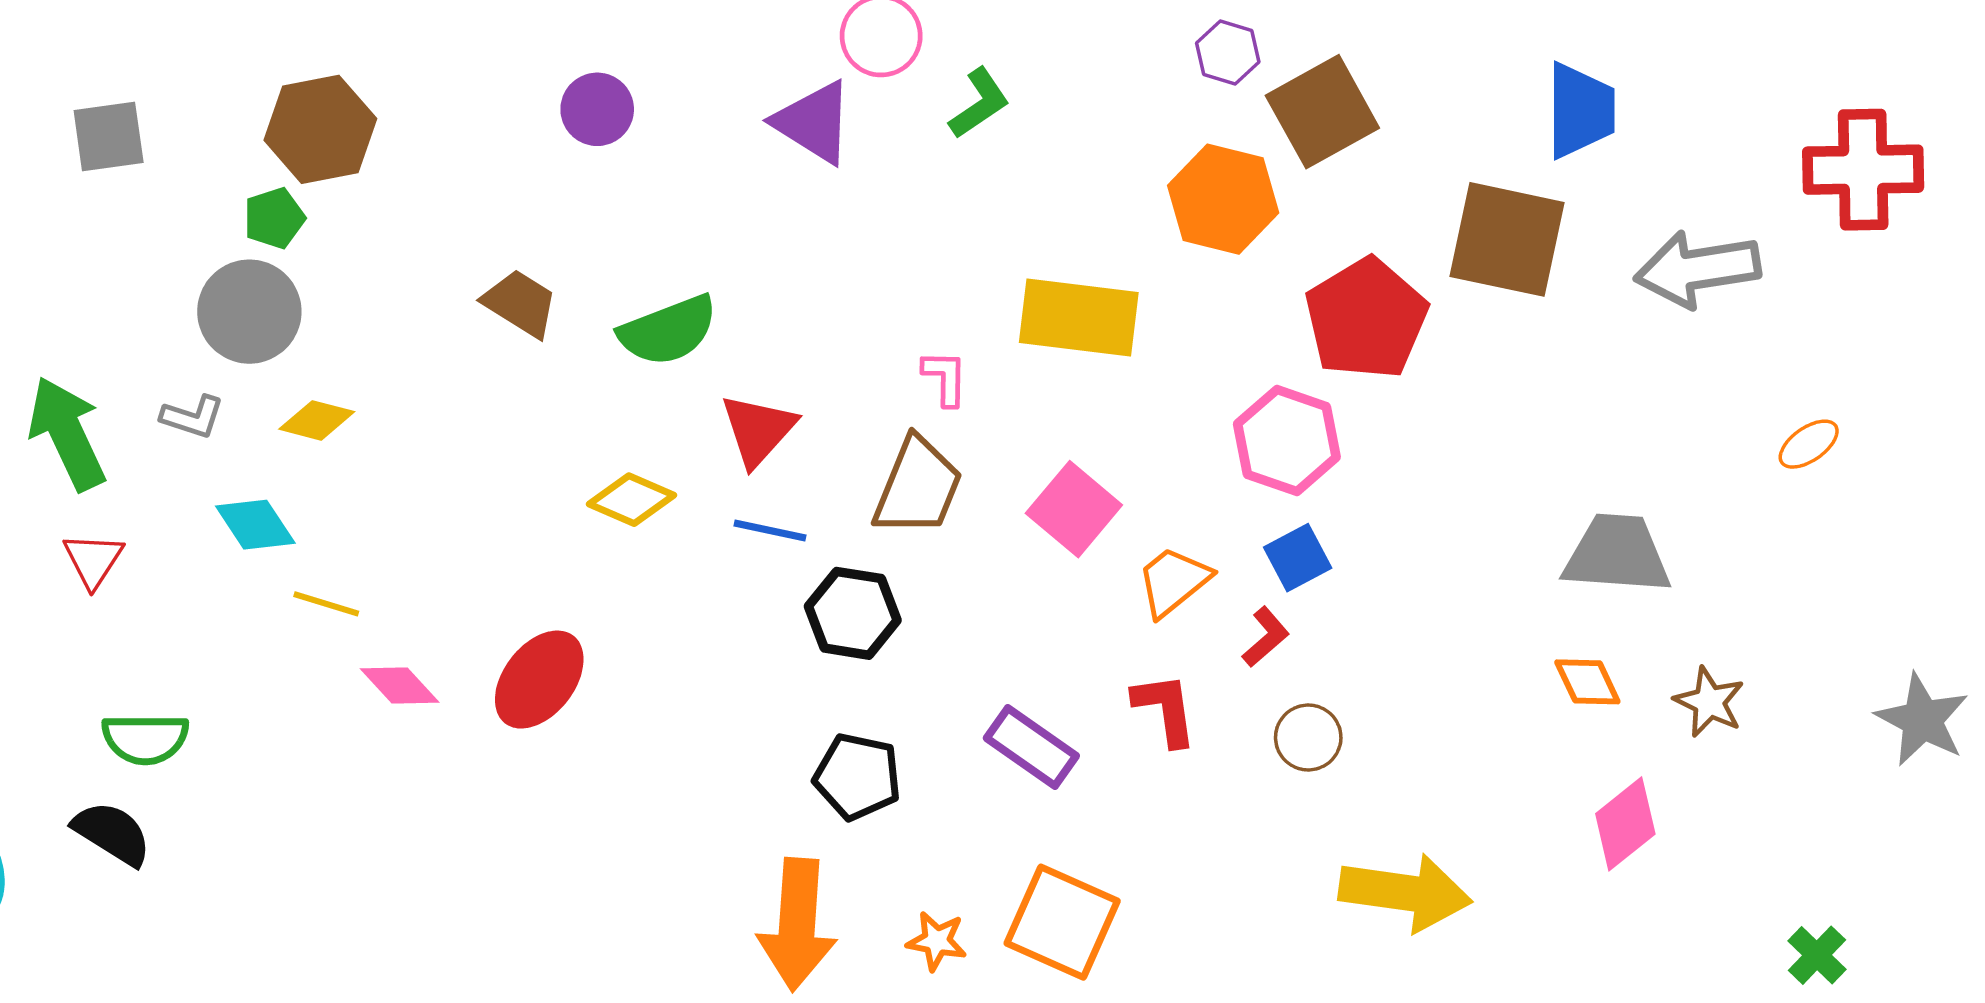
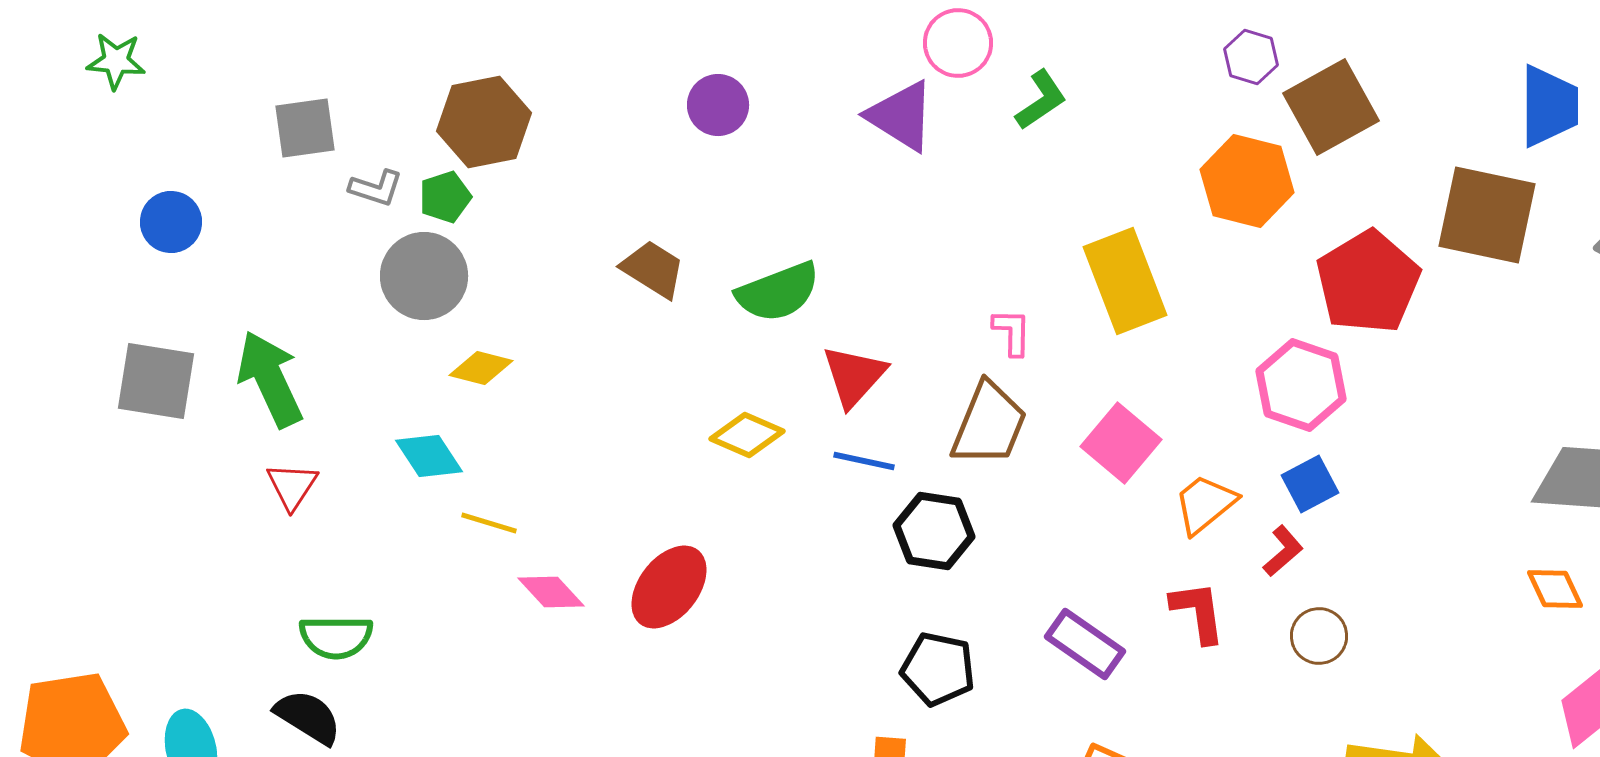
yellow rectangle: (1079, 318) -> (1125, 281), turned 62
gray L-shape: (193, 417) -> (376, 188), moved

